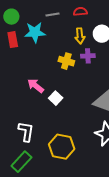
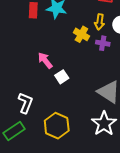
yellow cross: (66, 61) -> (81, 34), moved

